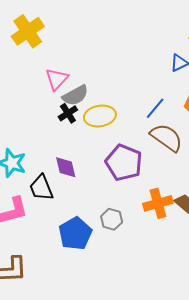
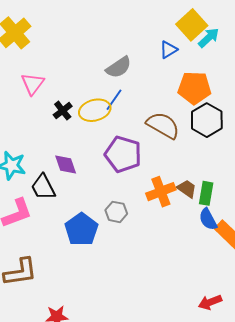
pink triangle: (57, 79) -> (33, 84), moved
gray semicircle: (75, 95) -> (119, 67), moved
blue line: (155, 108) -> (114, 100), moved

